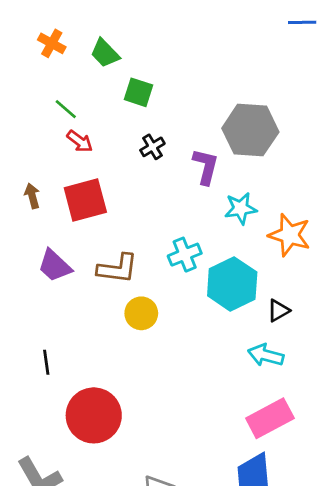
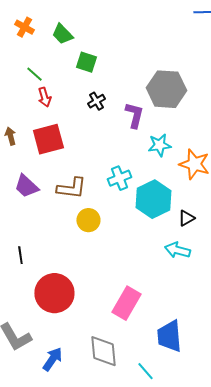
red arrow: (80, 141) -> (44, 97), turned 36
pink rectangle: (270, 418) -> (126, 303), moved, turned -32

